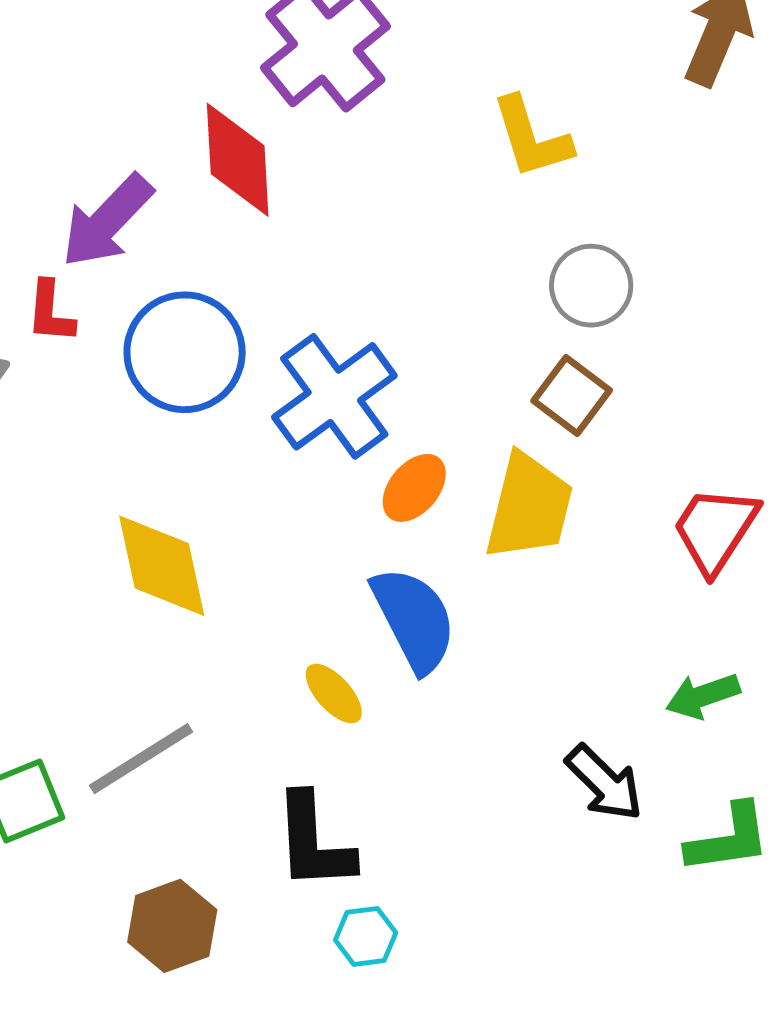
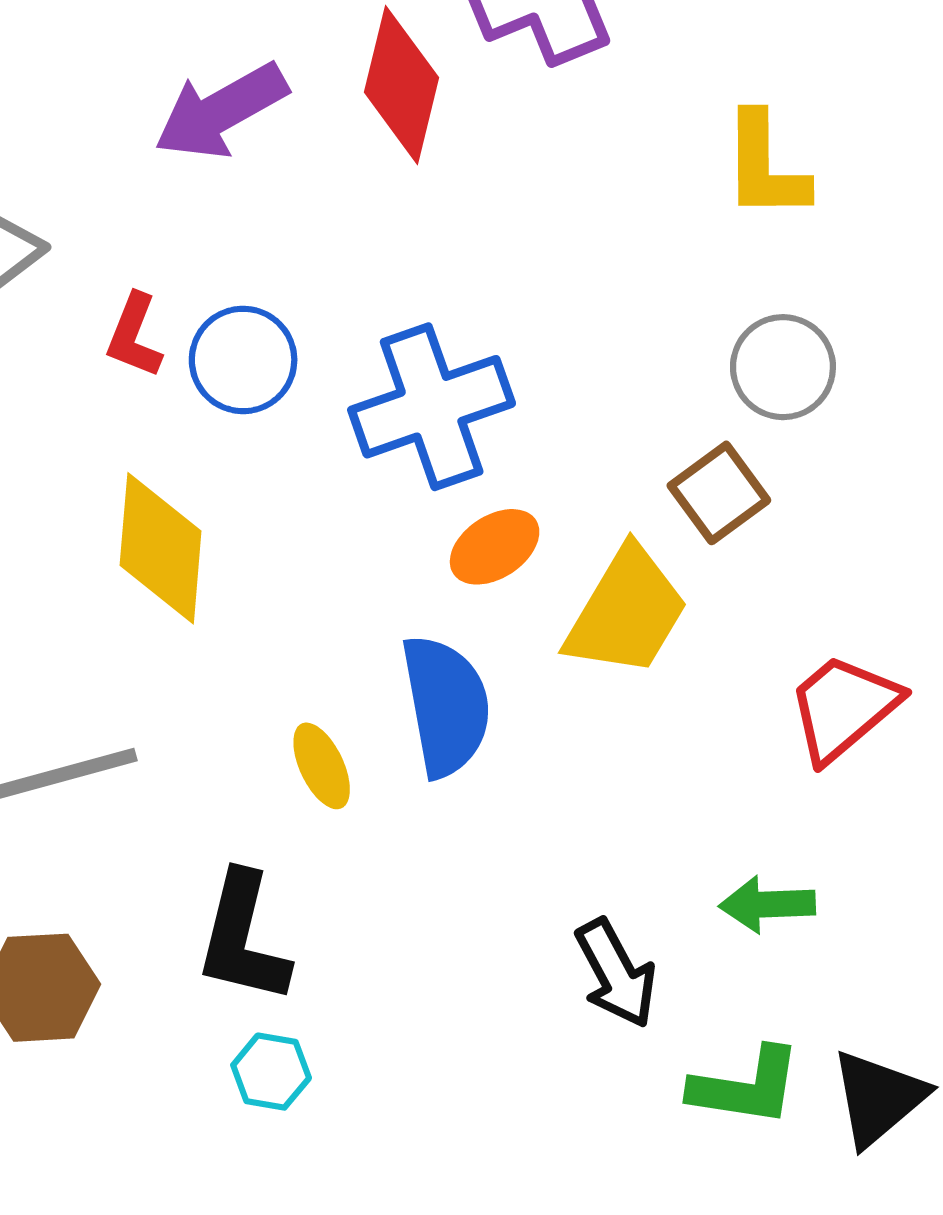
red L-shape: (50, 312) -> (134, 336), moved
blue circle: (185, 352) -> (243, 360), moved, size x0.7

